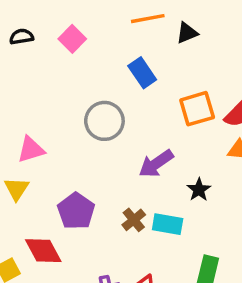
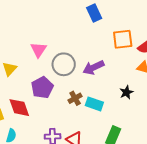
gray circle: (104, 121) -> (64, 64), moved
pink triangle: (31, 150) -> (38, 50), moved, turned -48
black star: (199, 190) -> (126, 92), moved

